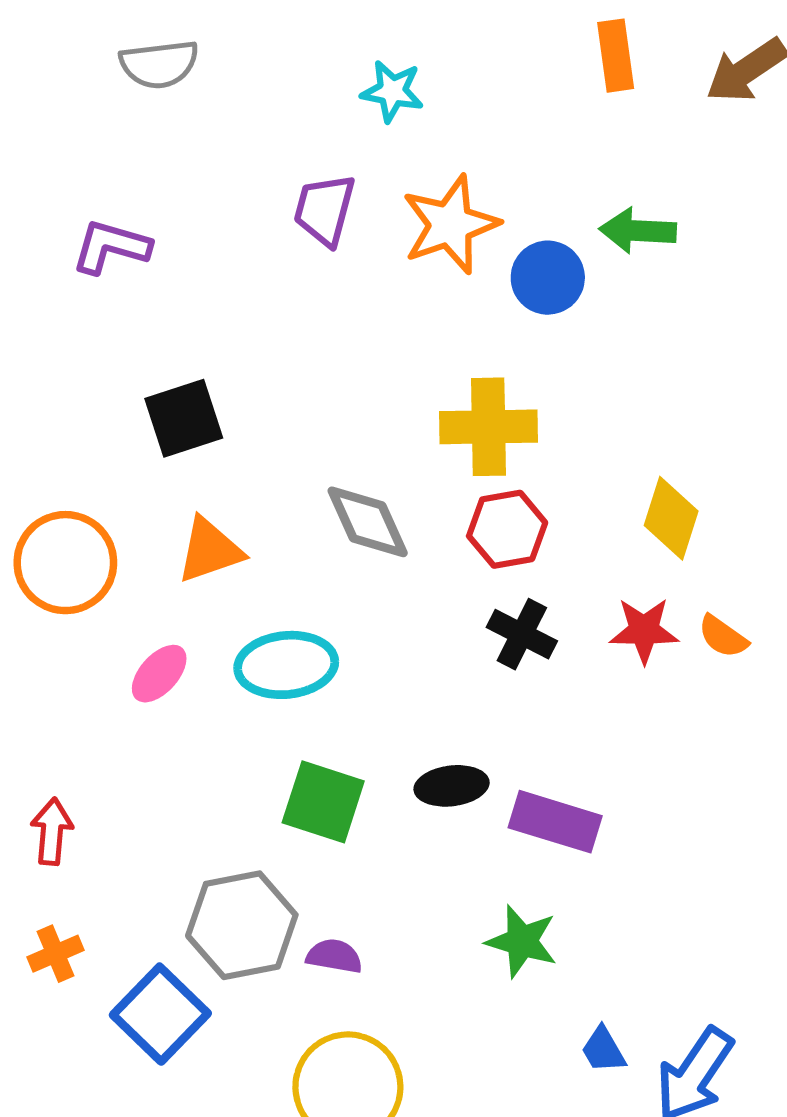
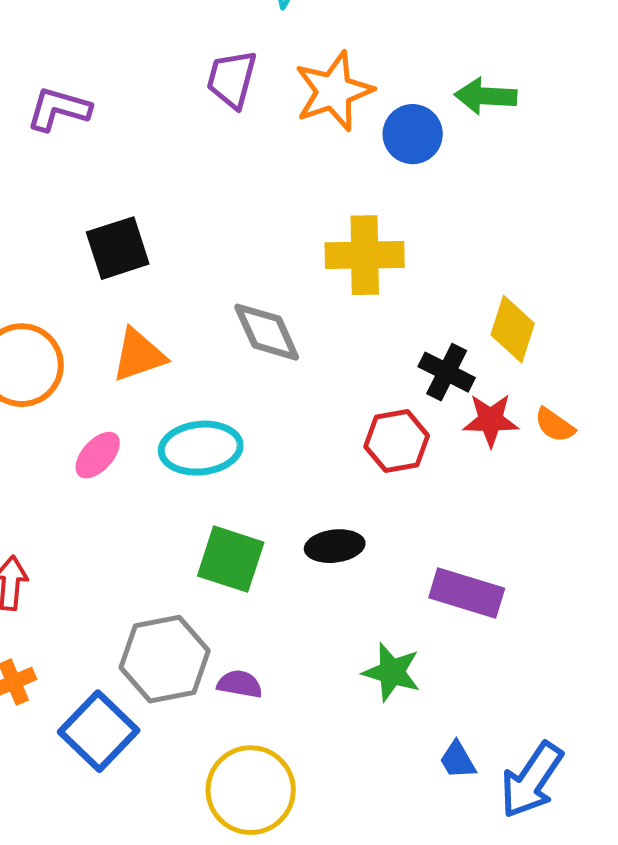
red hexagon: (507, 529) -> (397, 441), moved
black cross: (522, 634) -> (447, 372), moved
purple rectangle: (555, 822) -> (467, 593), moved

